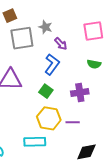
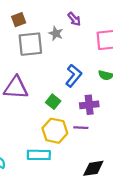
purple arrow: (61, 44) -> (74, 19), moved
blue L-shape: (52, 64) -> (74, 76), moved
purple line: (73, 122) -> (81, 128), moved

